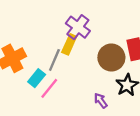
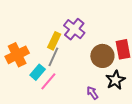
yellow rectangle: (69, 44) -> (54, 41), moved

